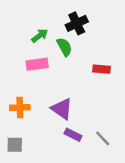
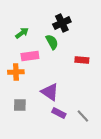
green arrow: (40, 36) -> (22, 33), moved
orange cross: (20, 108) -> (16, 72), moved
gray square: (15, 145) -> (20, 105), moved

